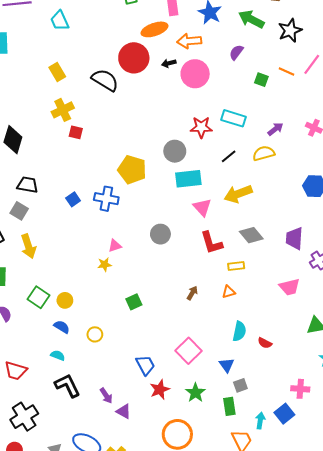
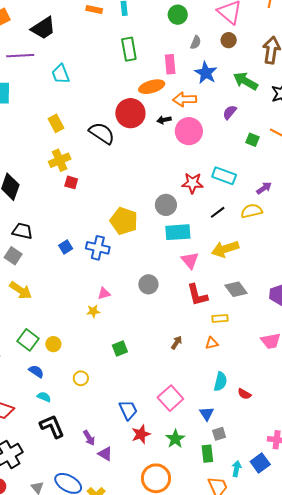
yellow arrow: (28, 246) -> (21, 290), turned -40
blue semicircle: (62, 327) -> (36, 371), moved

